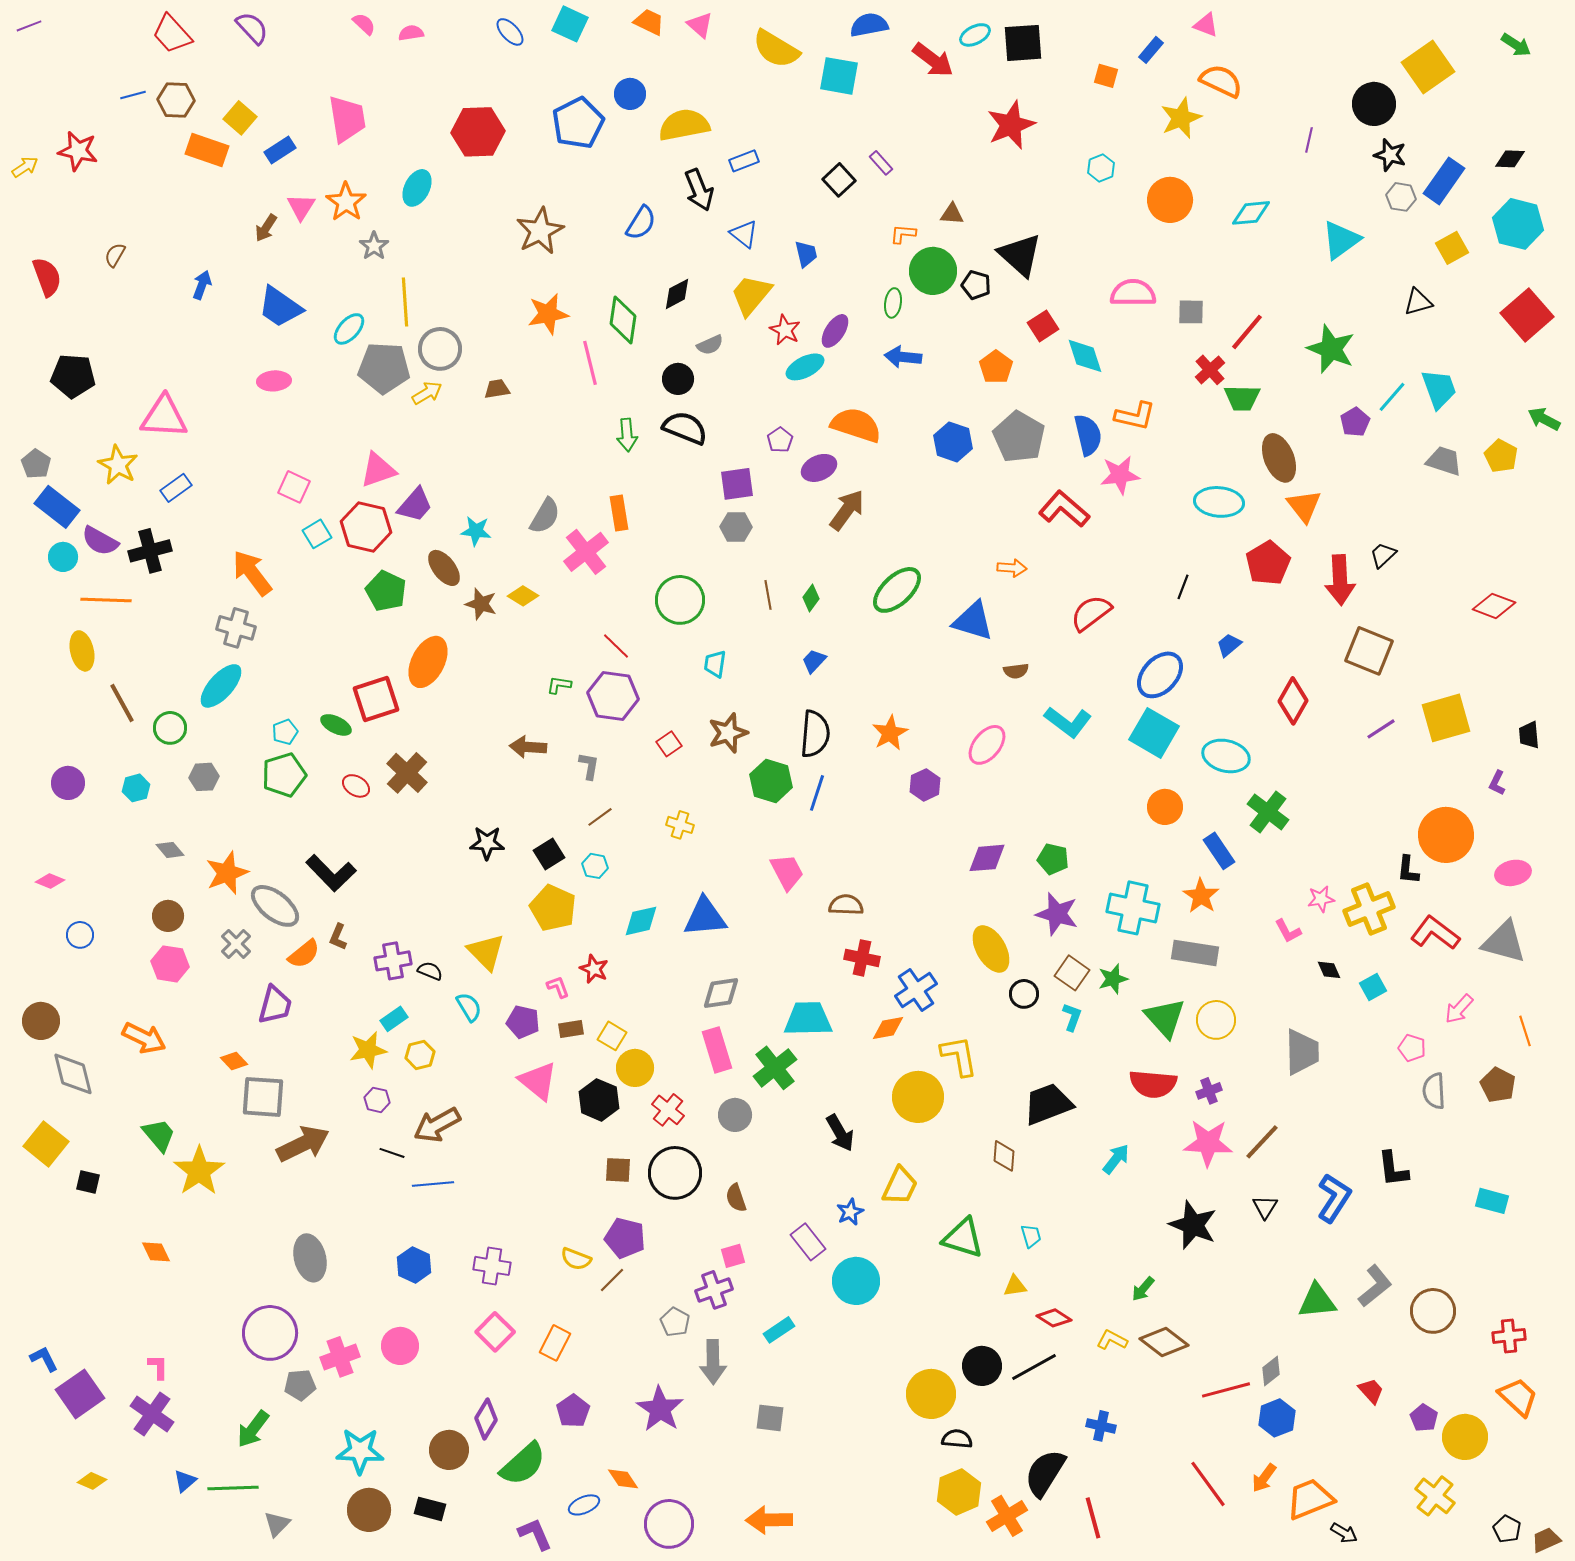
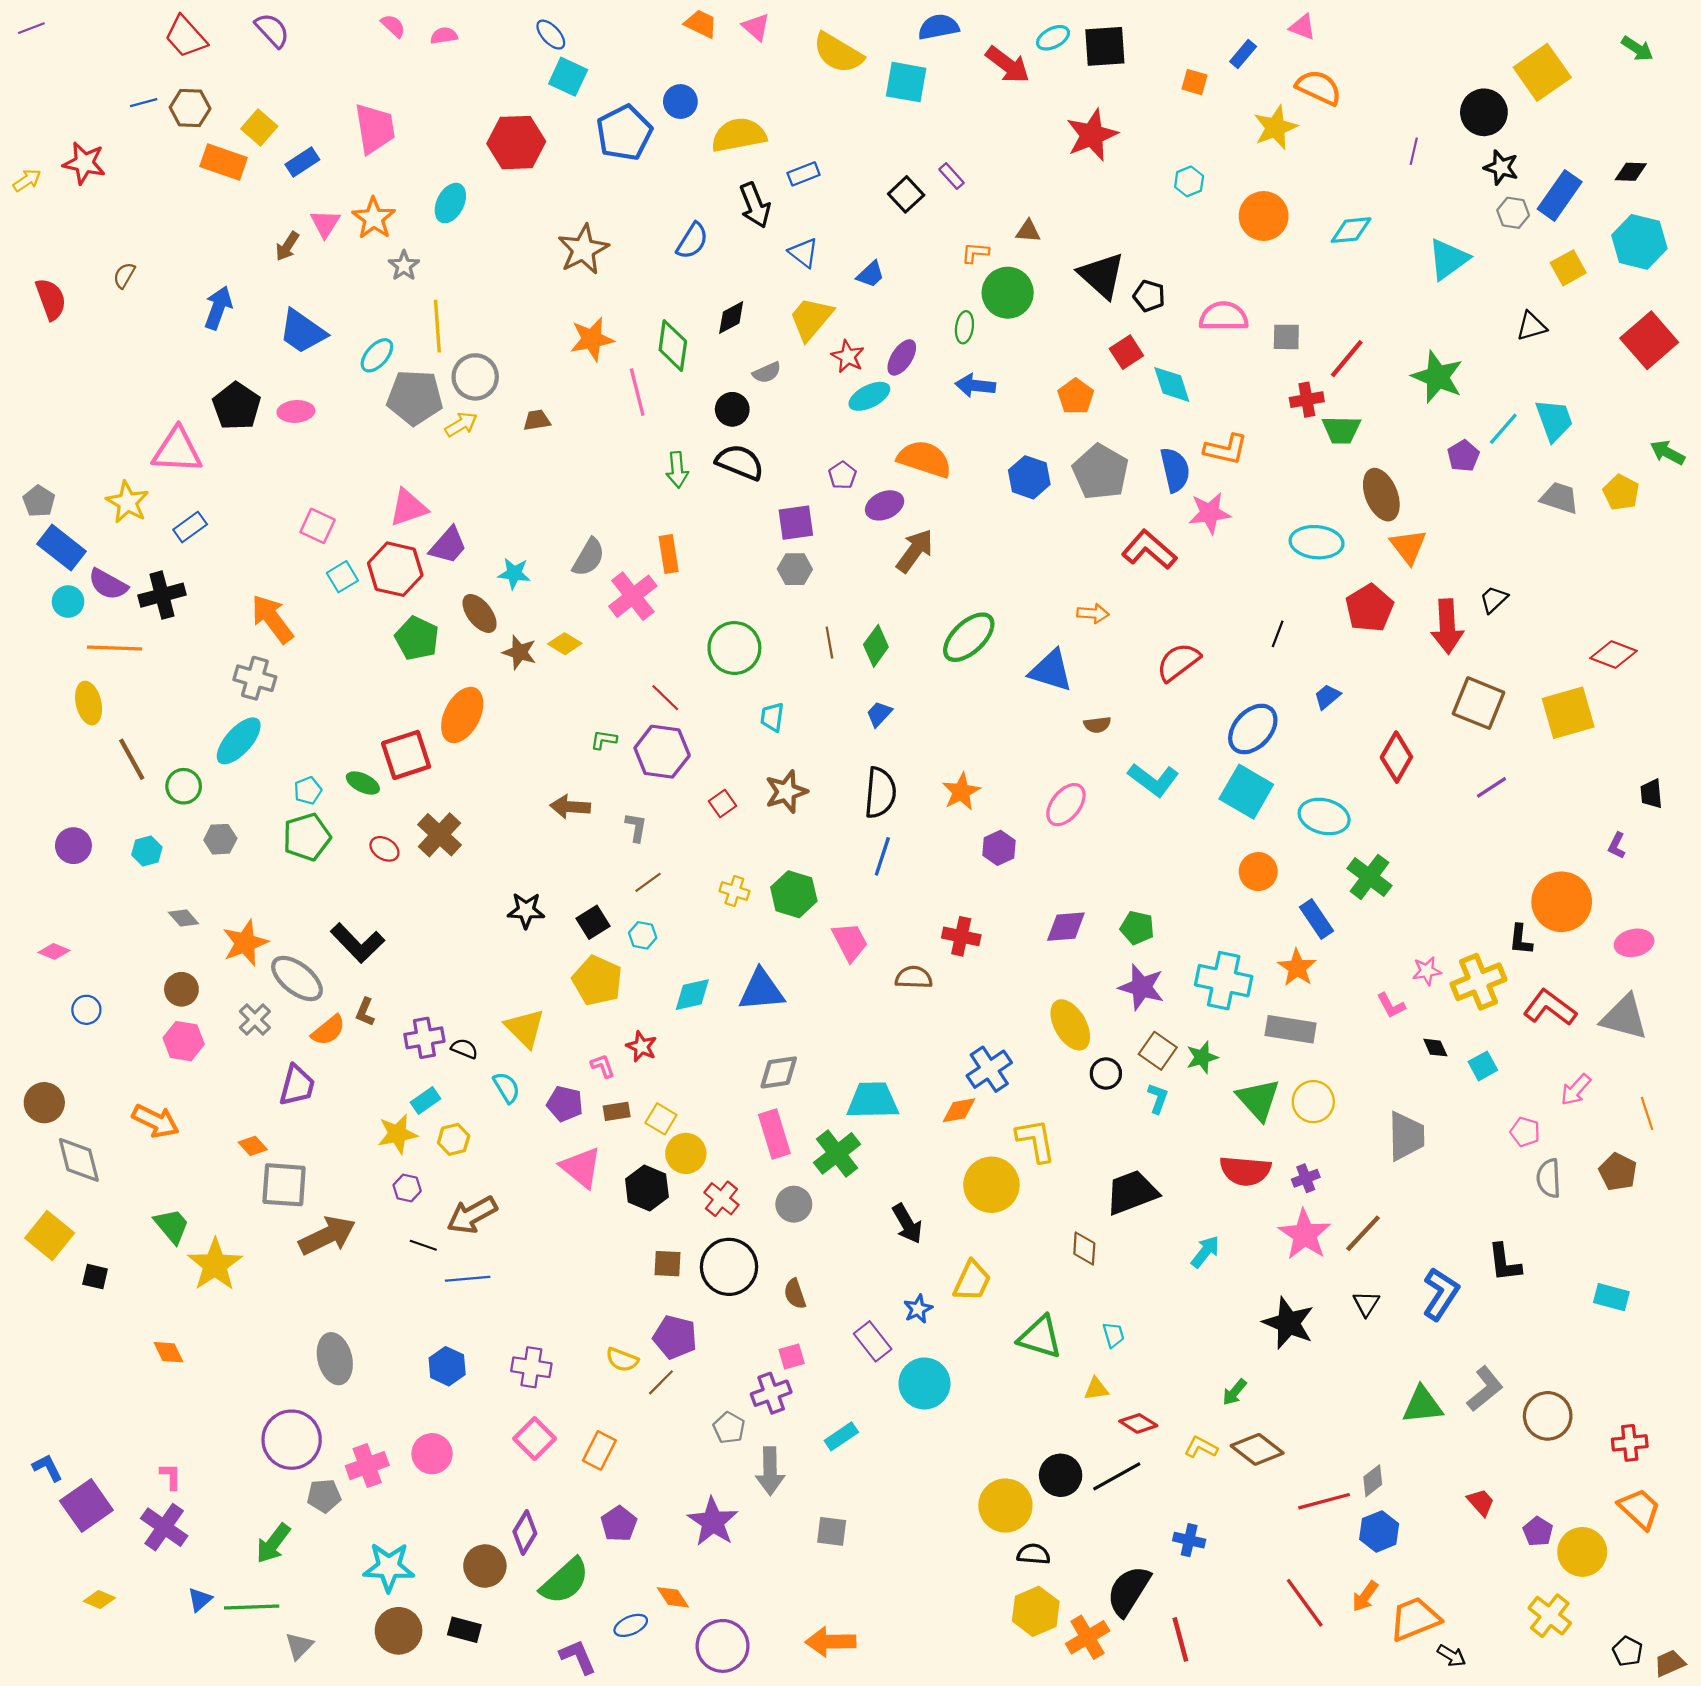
cyan square: (570, 24) -> (568, 77), moved
blue trapezoid: (806, 254) -> (870, 274), turned 60
blue arrow: (202, 285) -> (218, 308), size x1.4
black pentagon: (976, 285) -> (1149, 296), moved
red cross: (1210, 370) -> (1307, 400), turned 32
black pentagon: (73, 376) -> (237, 406), moved, turned 30
green diamond: (811, 598) -> (876, 646), size x1.4
yellow square: (1446, 718) -> (1568, 713), moved
green hexagon: (771, 781) -> (794, 894), moved
red cross: (862, 958) -> (961, 936), moved
pink star: (1208, 1143) -> (1305, 1234), turned 30

